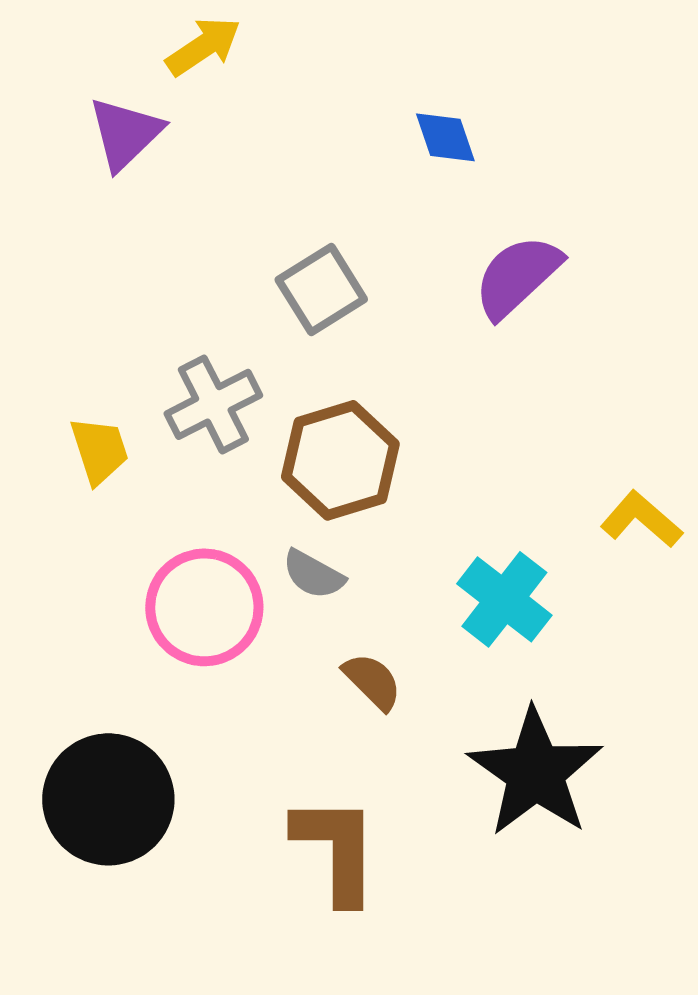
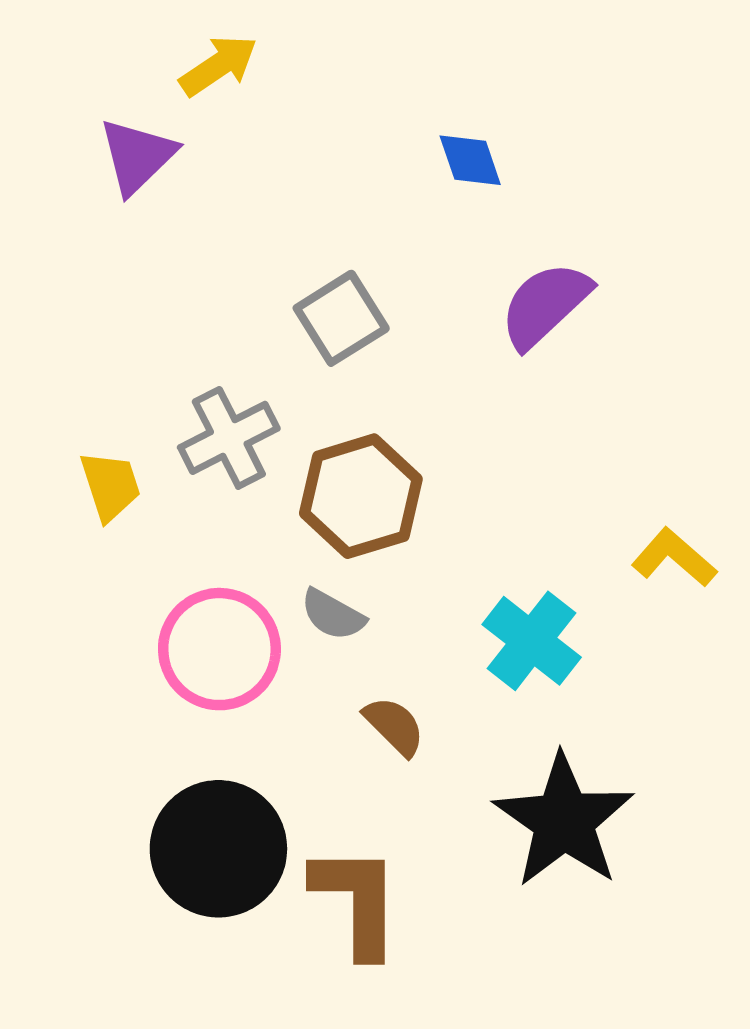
black circle: (108, 799) -> (218, 849), moved

